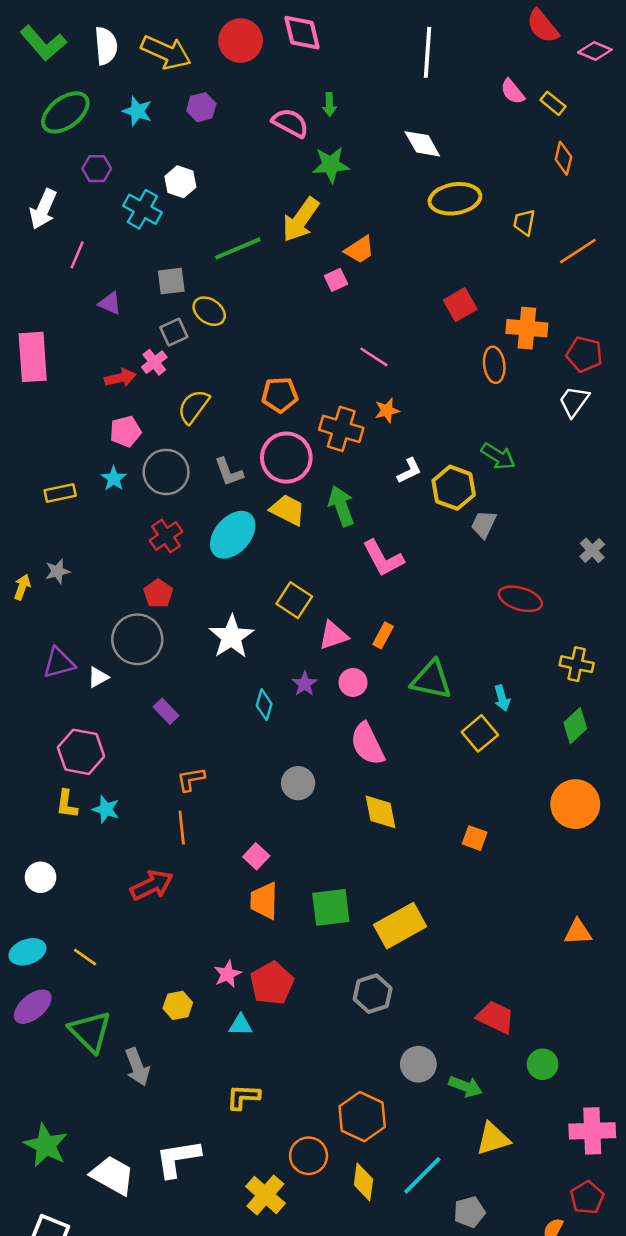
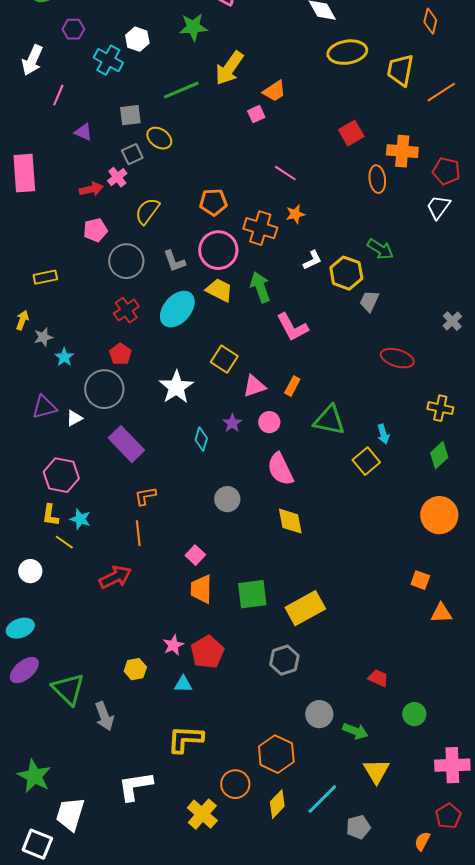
green star: (331, 165) -> (193, 27), moved
yellow trapezoid: (524, 222) -> (400, 70), size x1.6
cyan star: (114, 479) -> (64, 357), moved
yellow arrow: (22, 587) -> (22, 320), moved
purple rectangle: (166, 711) -> (126, 444), size x1.8
orange square: (475, 838) -> (420, 580), moved
yellow line: (85, 957) -> (64, 542), moved
red trapezoid: (495, 1017) -> (378, 678), size x0.7
yellow L-shape: (243, 1097) -> (185, 739), size x1.4
yellow triangle: (493, 1139) -> (376, 771), turned -44
white trapezoid: (112, 1175) -> (70, 814), moved, turned -102
yellow diamond: (363, 1182) -> (277, 804), turned 36

